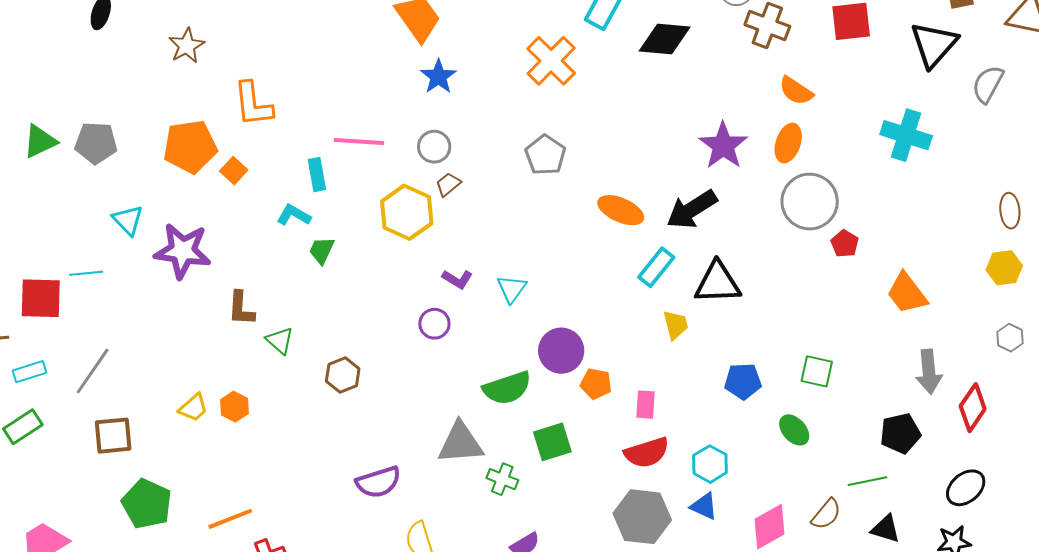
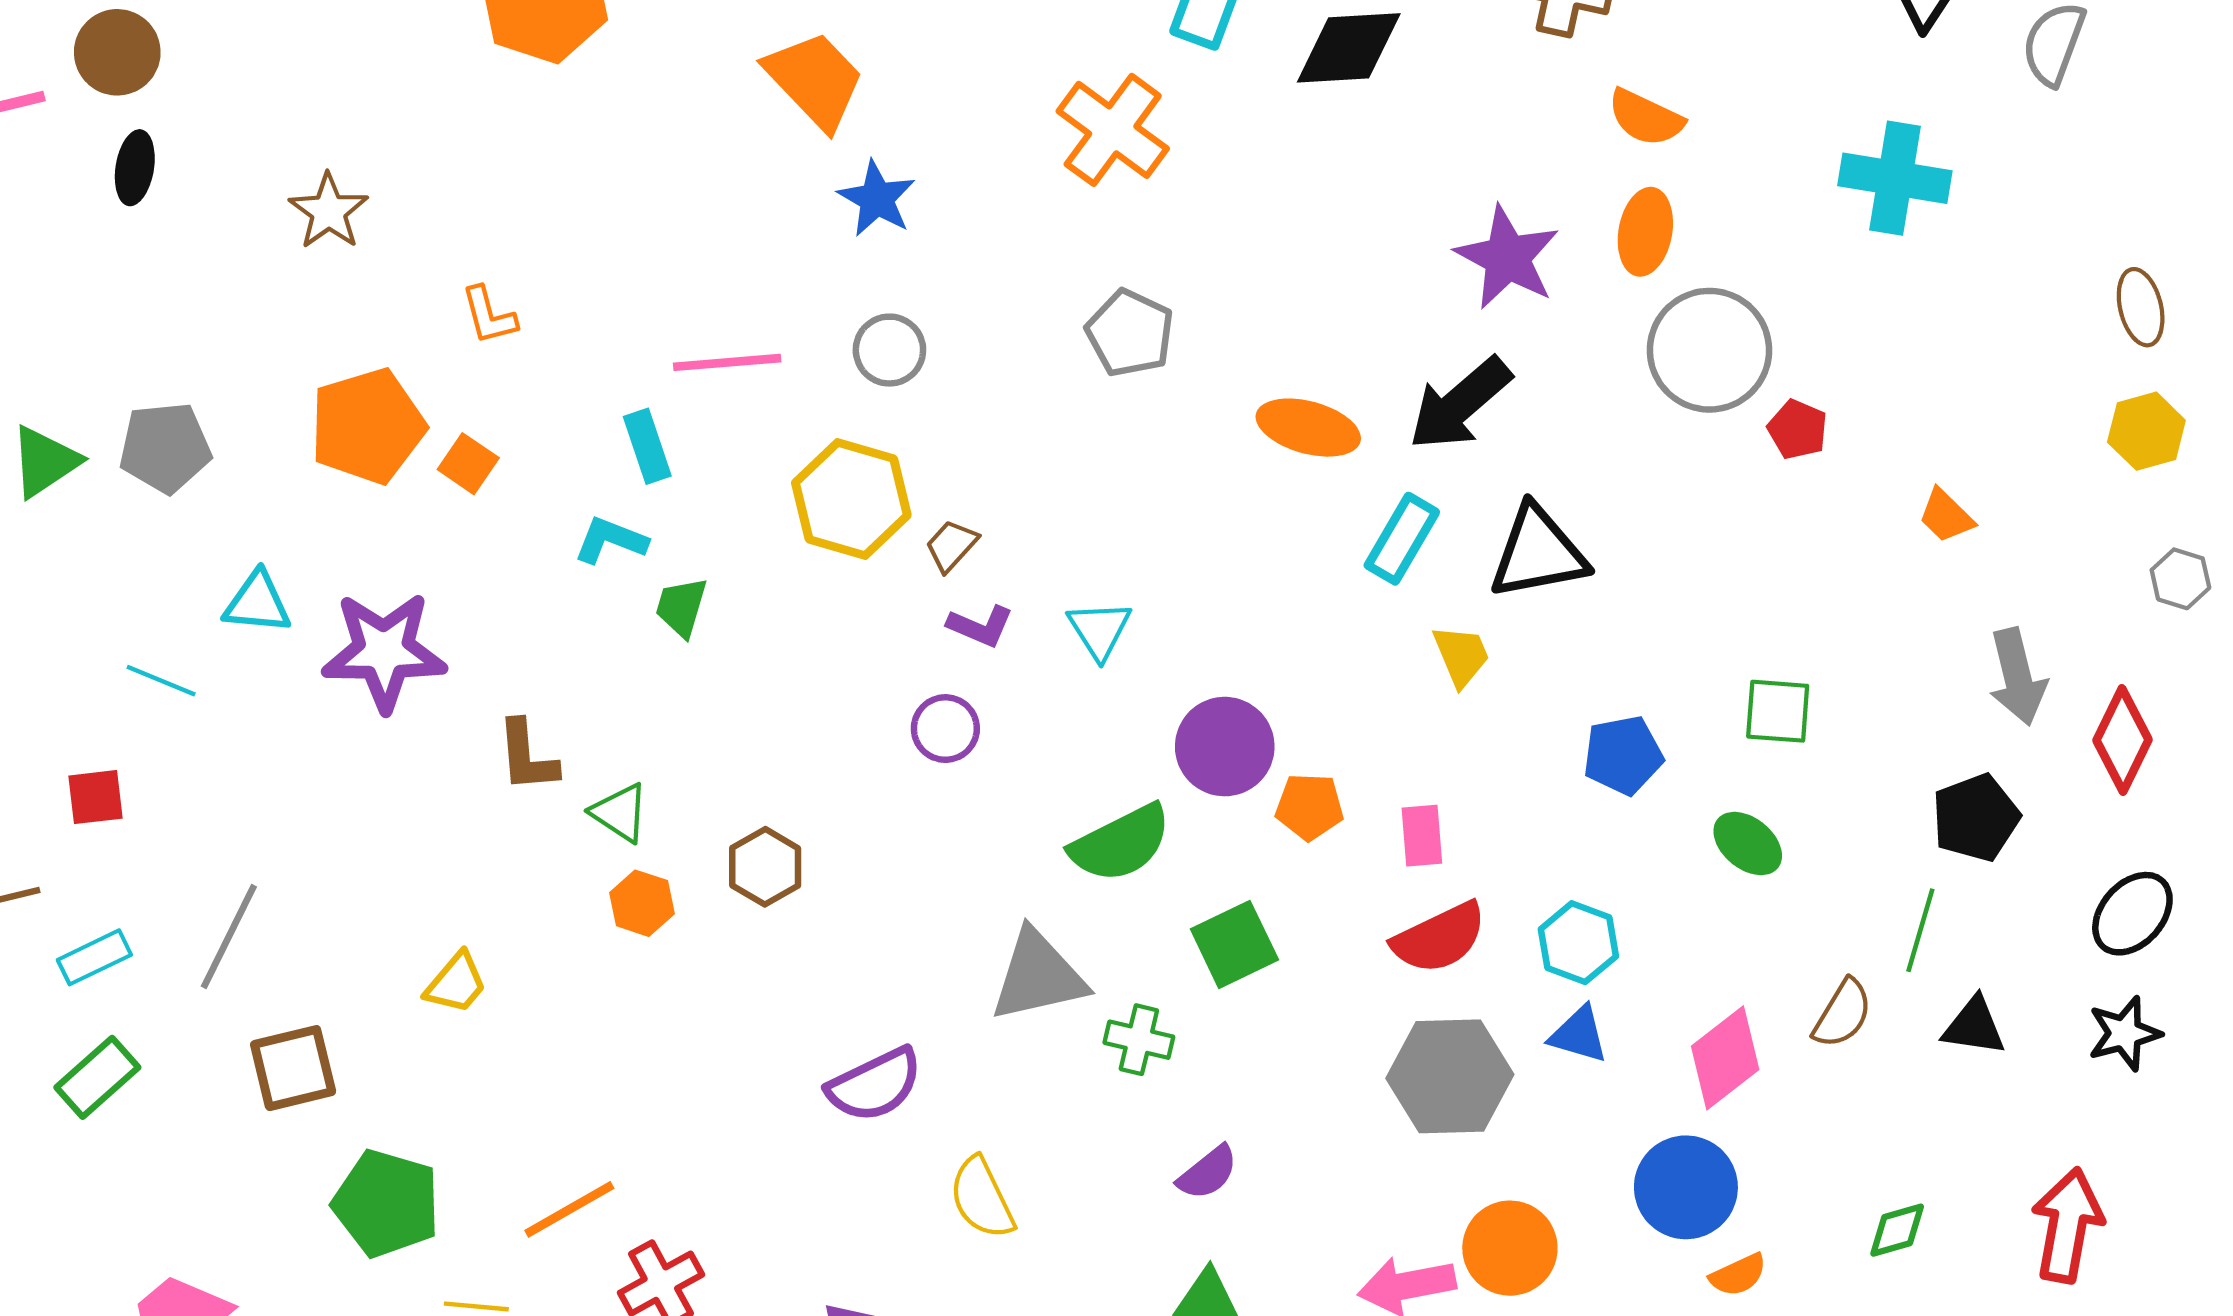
orange L-shape: (253, 104) -> (489, 315), size x0.6
brown trapezoid: (448, 184) -> (951, 546), moved
cyan triangle: (128, 220) -> (257, 603), turned -32
cyan line: (86, 273) -> (161, 681), moved, turned 36
orange trapezoid: (907, 293) -> (1946, 516), size x0.6
red square: (41, 298) -> (95, 797), size x0.6
orange hexagon: (234, 407) -> (642, 903), moved
green line: (867, 481) -> (1920, 930), turned -54

